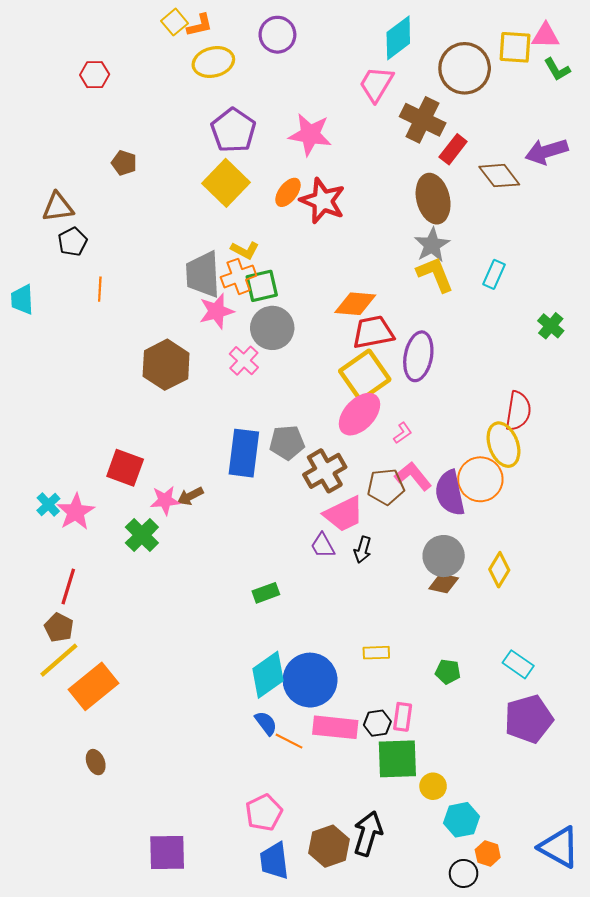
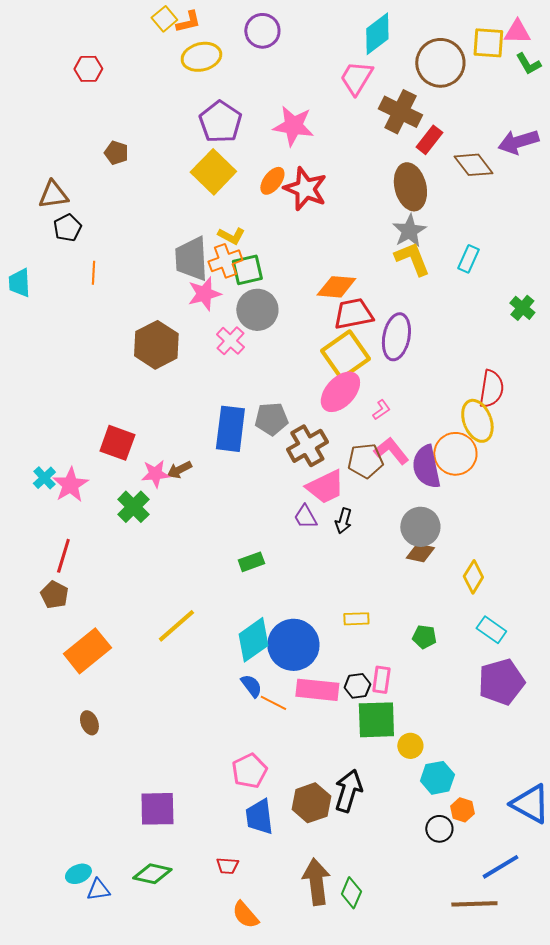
yellow diamond: (499, 570) -> (473, 577), moved
yellow line: (59, 660) -> (176, 626), moved

